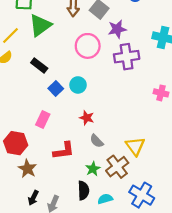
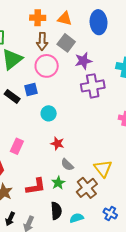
pink circle: (88, 46) -> (47, 66), moved
blue square: (56, 89) -> (31, 89), moved, turned 32
red L-shape: (64, 151) -> (36, 186), moved
green star: (93, 169) -> (58, 183), moved
blue cross: (142, 195) -> (110, 214), size x0.6

